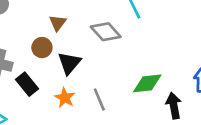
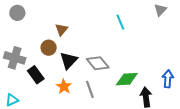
gray diamond: (106, 32) -> (98, 63), moved

